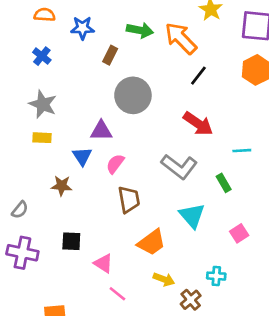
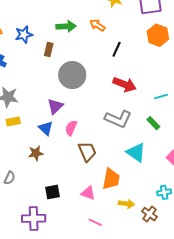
orange arrow: (181, 38) -> (97, 25), size x0.6
purple triangle: (101, 131) -> (55, 106), turned -30
orange trapezoid: (152, 242) -> (111, 179), turned -30
purple cross: (22, 253) -> (34, 218), moved
pink triangle: (103, 263) -> (88, 193), moved

